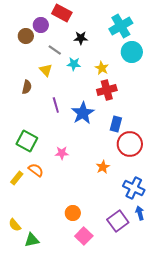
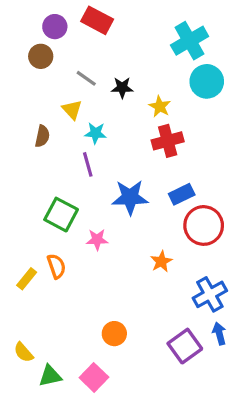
purple circle: (41, 25) -> (55, 27), moved
black star: (81, 38) -> (122, 88), moved
cyan star: (74, 64) -> (96, 133), moved
blue star: (83, 113) -> (130, 197), moved, turned 30
blue rectangle: (116, 124) -> (182, 194), turned 49
green square: (27, 141) -> (61, 215), moved
orange semicircle: (36, 170) -> (56, 266), turned 35
blue cross: (134, 188) -> (210, 294), turned 35
pink square: (84, 236) -> (94, 377), moved

